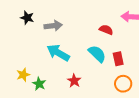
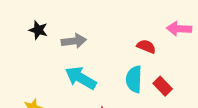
cyan semicircle: (97, 54) -> (134, 79), turned -132
red rectangle: (118, 59) -> (163, 86), turned -32

